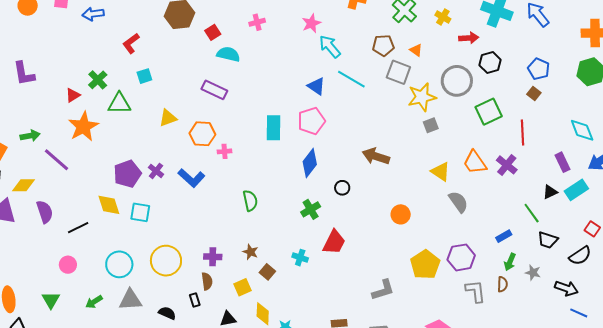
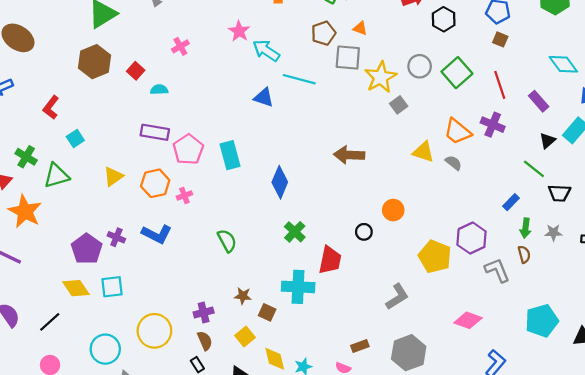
cyan semicircle: (228, 54) -> (159, 90), size x0.7
gray circle: (457, 81) -> (420, 66), moved, size x0.7
pink pentagon: (311, 121) -> (188, 150), moved
purple rectangle: (562, 162) -> (539, 101), moved
black circle: (342, 188) -> (364, 232), moved
gray semicircle: (458, 202) -> (454, 163), moved, size x0.7
cyan cross: (300, 258) -> (298, 287), size x1.8

